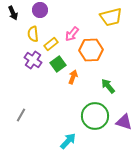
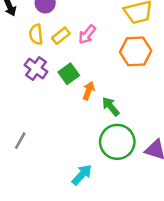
yellow rectangle: (51, 44) -> (61, 36), moved
orange hexagon: (91, 50) -> (136, 51), moved
green arrow: (108, 86) -> (111, 106), moved

